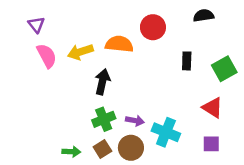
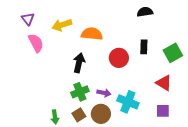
black semicircle: (204, 16) -> (145, 12), moved
red circle: (153, 27) -> (119, 58), moved
yellow arrow: (80, 52) -> (62, 25), moved
green arrow: (71, 152) -> (55, 117), turned 80

